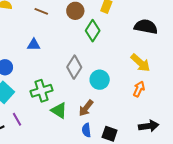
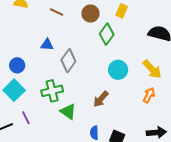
gray diamond: (74, 67) -> (68, 61), moved
cyan circle: (100, 80) -> (118, 70), moved
brown arrow: (86, 108) -> (101, 99), moved

